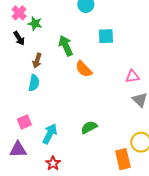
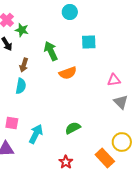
orange semicircle: (84, 69) -> (68, 73), turned -66
pink square: (24, 122) -> (12, 123), turned 32
orange rectangle: (123, 159) -> (105, 158), turned -30
red star: (53, 163) -> (66, 162), moved

